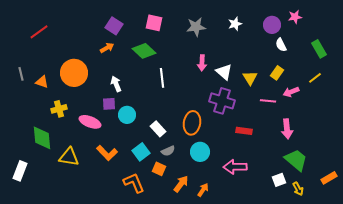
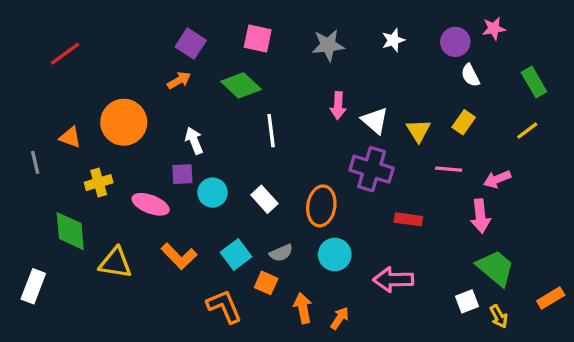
gray line: (21, 74) -> (35, 162), moved
pink arrow: (291, 92) -> (497, 179), moved
white rectangle: (158, 129) -> (264, 199), moved
orange arrow: (181, 184) -> (303, 308), turned -48

